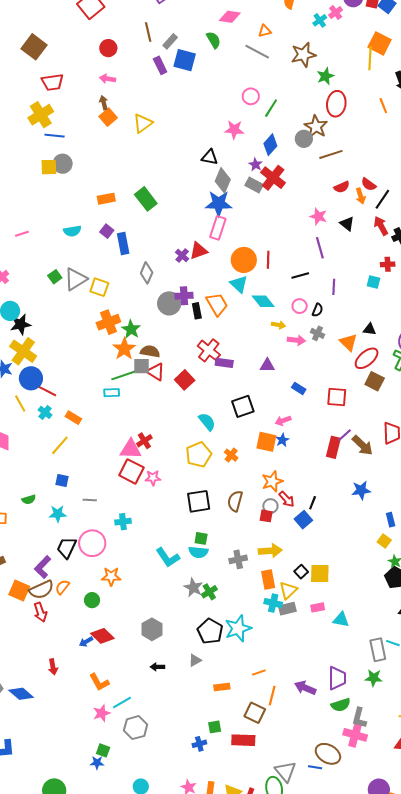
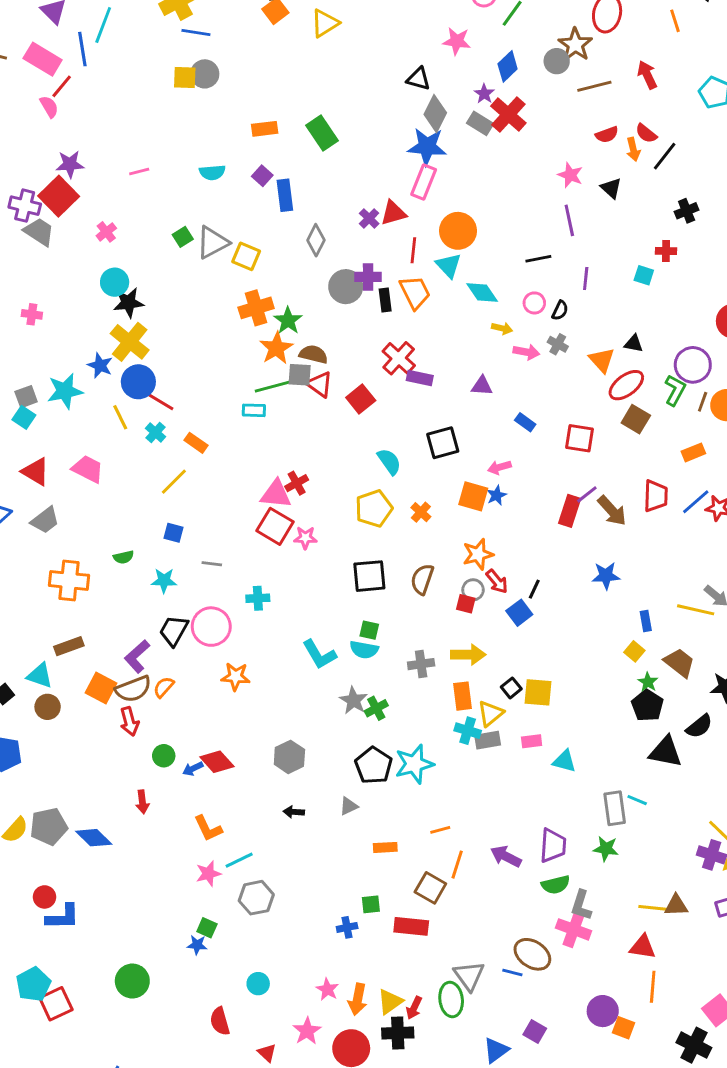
red arrow: (381, 226) -> (647, 75), moved
red line: (268, 260) -> (413, 250), moved
green circle: (92, 600) -> (164, 756), moved

